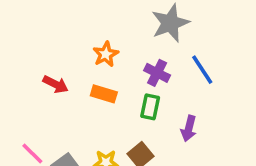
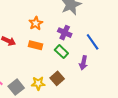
blue line: (202, 70) -> (93, 42), moved
green rectangle: (150, 107) -> (61, 52), turned -56

